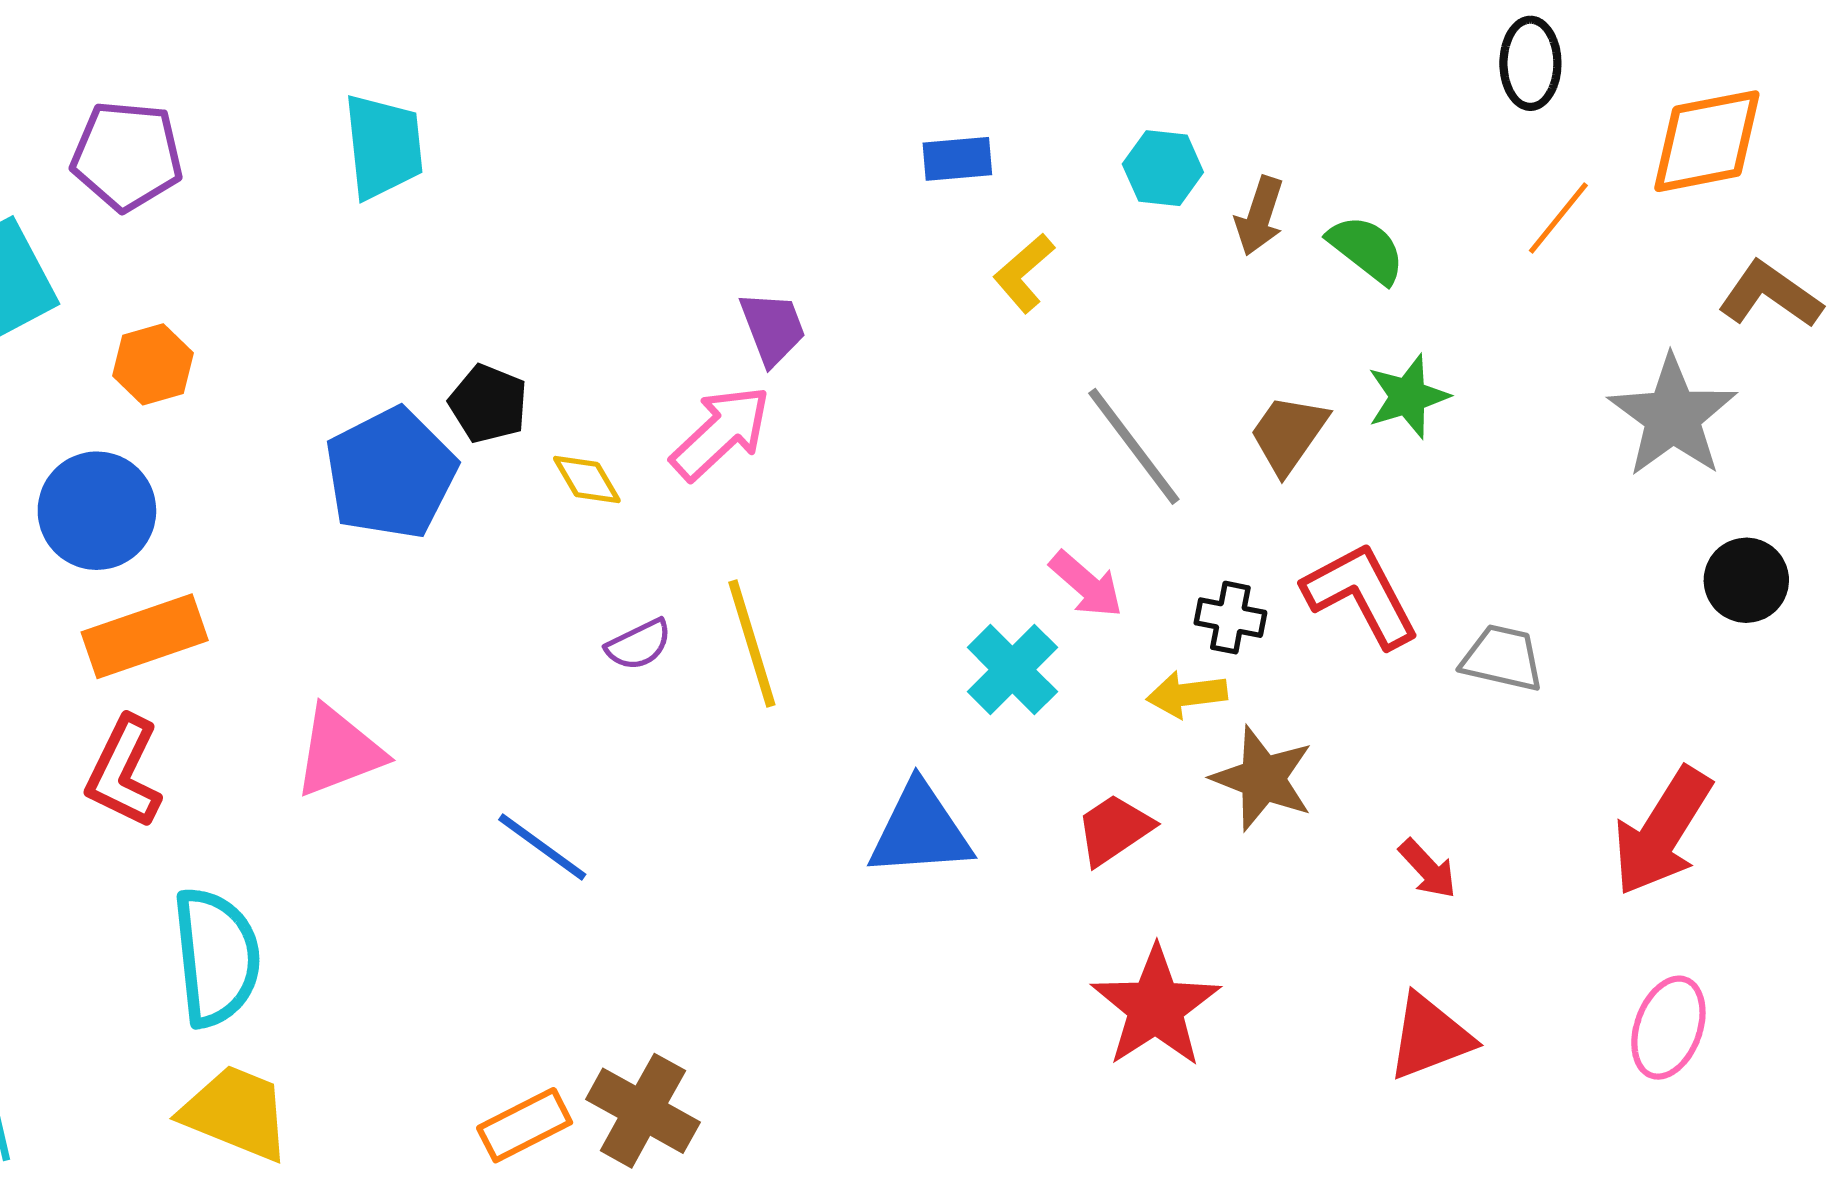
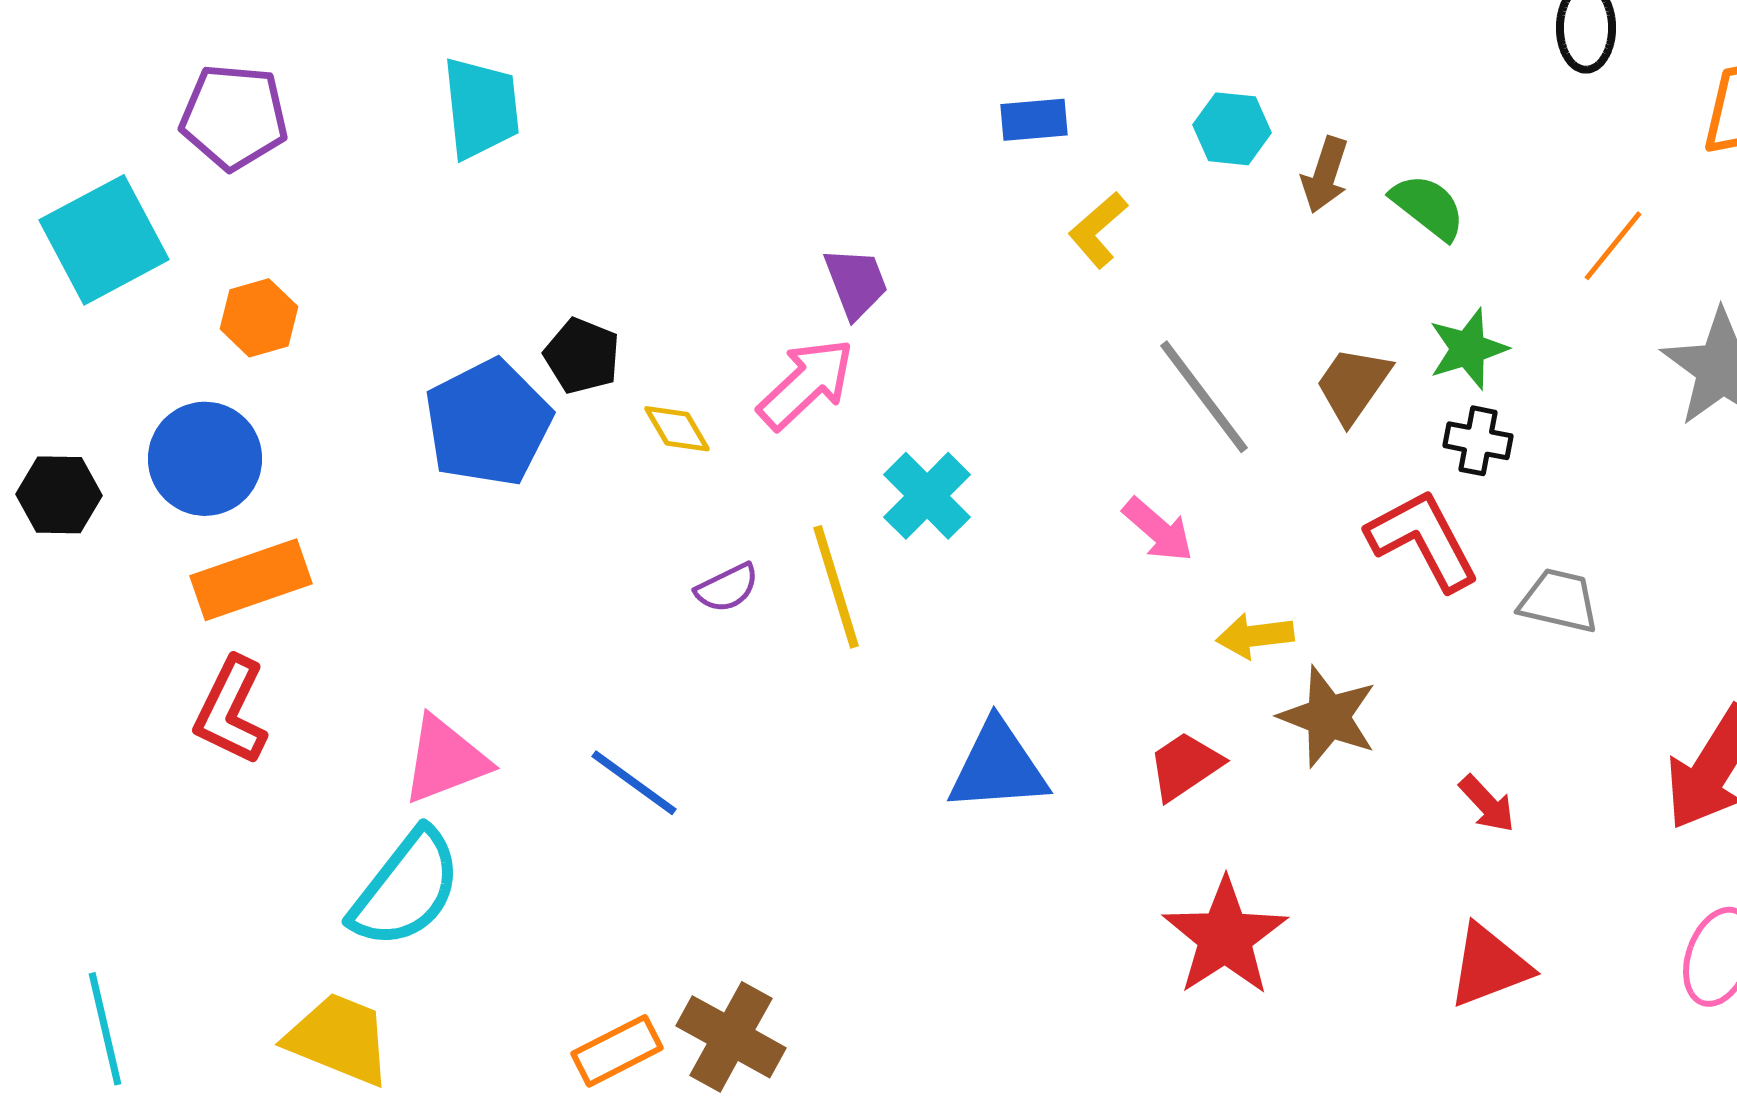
orange line: (1558, 218) -> (1613, 246), moved
black cross: (1230, 618) -> (1478, 441), moved
cyan cross: (1012, 670) -> (927, 496), moved
pink triangle: (339, 752) -> (445, 760), moved
cyan semicircle: (216, 957) -> (406, 889), moved, turned 44

